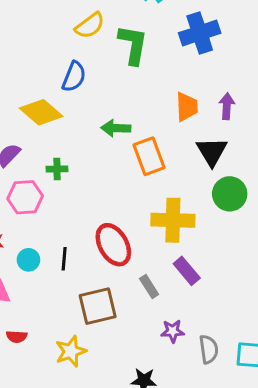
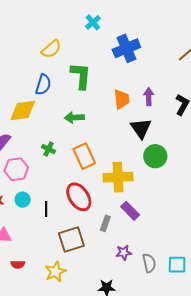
green L-shape: (133, 45) -> (81, 76), moved
yellow diamond: (41, 112) -> (23, 110), turned -44
orange rectangle: (149, 156) -> (84, 156), moved
green cross: (57, 169) -> (49, 149), moved, turned 32
cyan circle: (28, 260) -> (23, 200), moved
gray rectangle: (149, 286) -> (105, 223), turned 56

